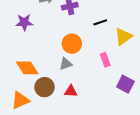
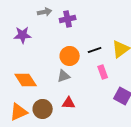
black line: (100, 22) -> (95, 50), moved
brown circle: (45, 87) -> (43, 109), moved

